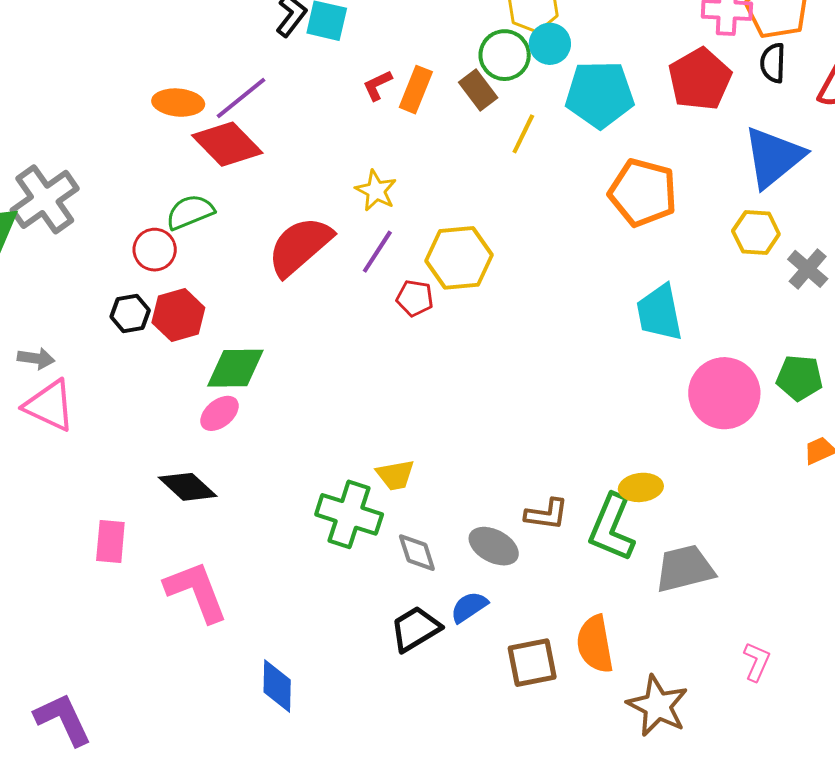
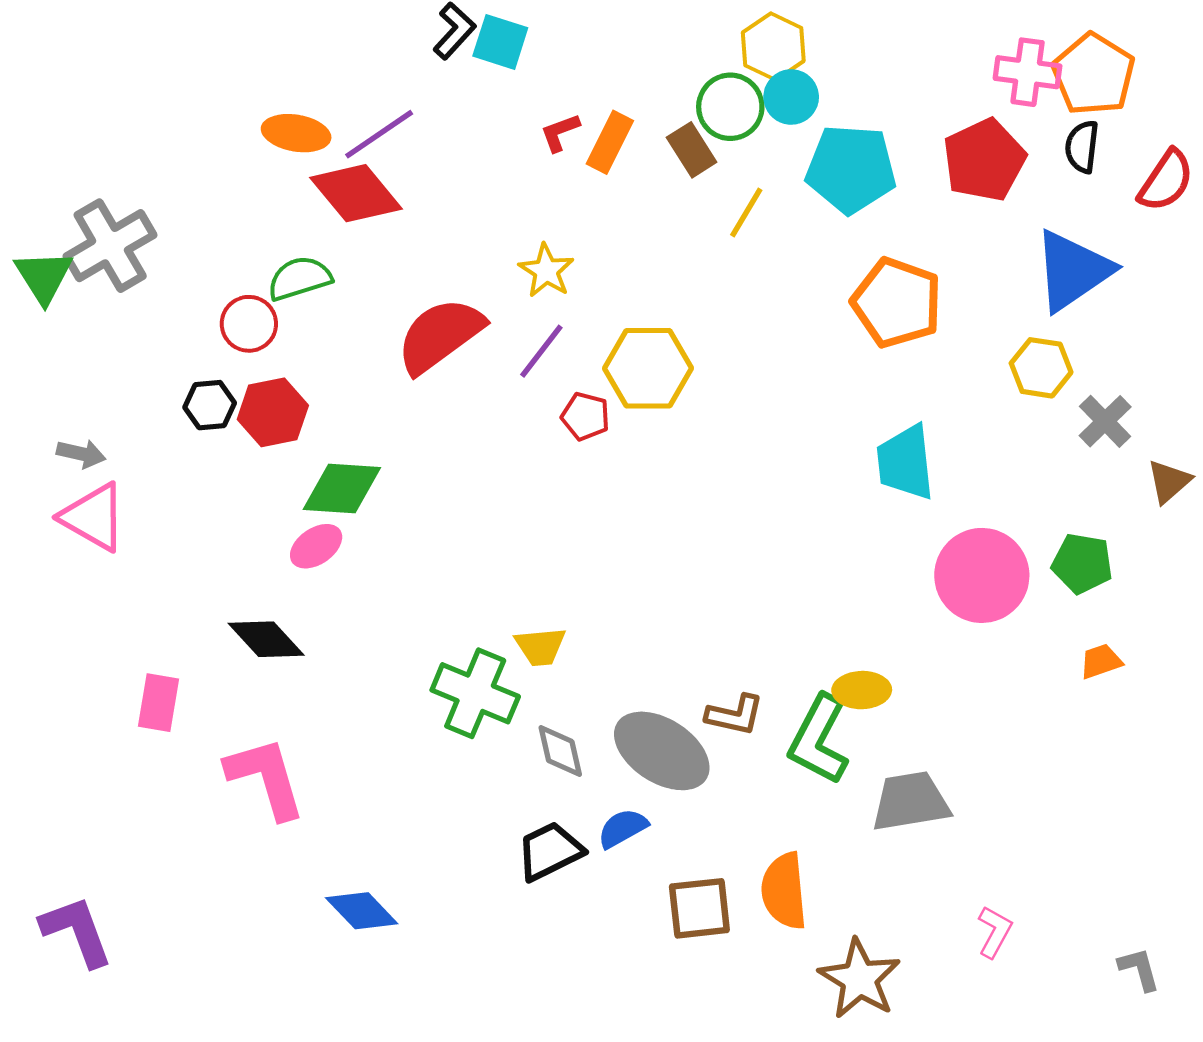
gray ellipse: (494, 546) -> (662, 751), size x1.5
blue diamond: (277, 686) -> (362, 911), turned -50

